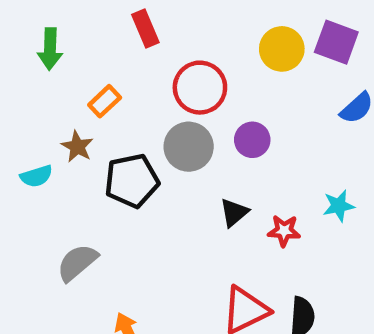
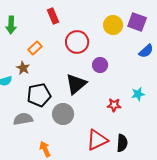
gray circle: (189, 147) -> (63, 114), moved
black pentagon: (132, 181) -> (39, 95), moved
black triangle: (234, 213) -> (76, 84), moved, size x1.6
gray semicircle: (77, 263) -> (23, 119), turned 30

